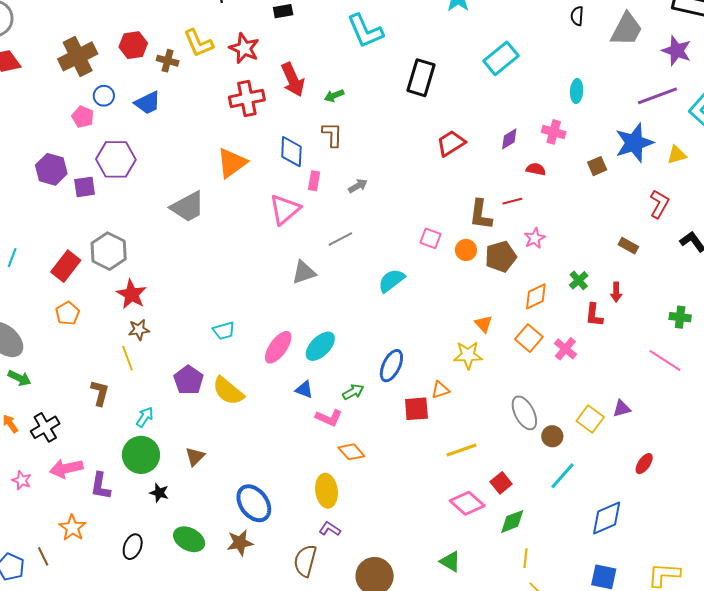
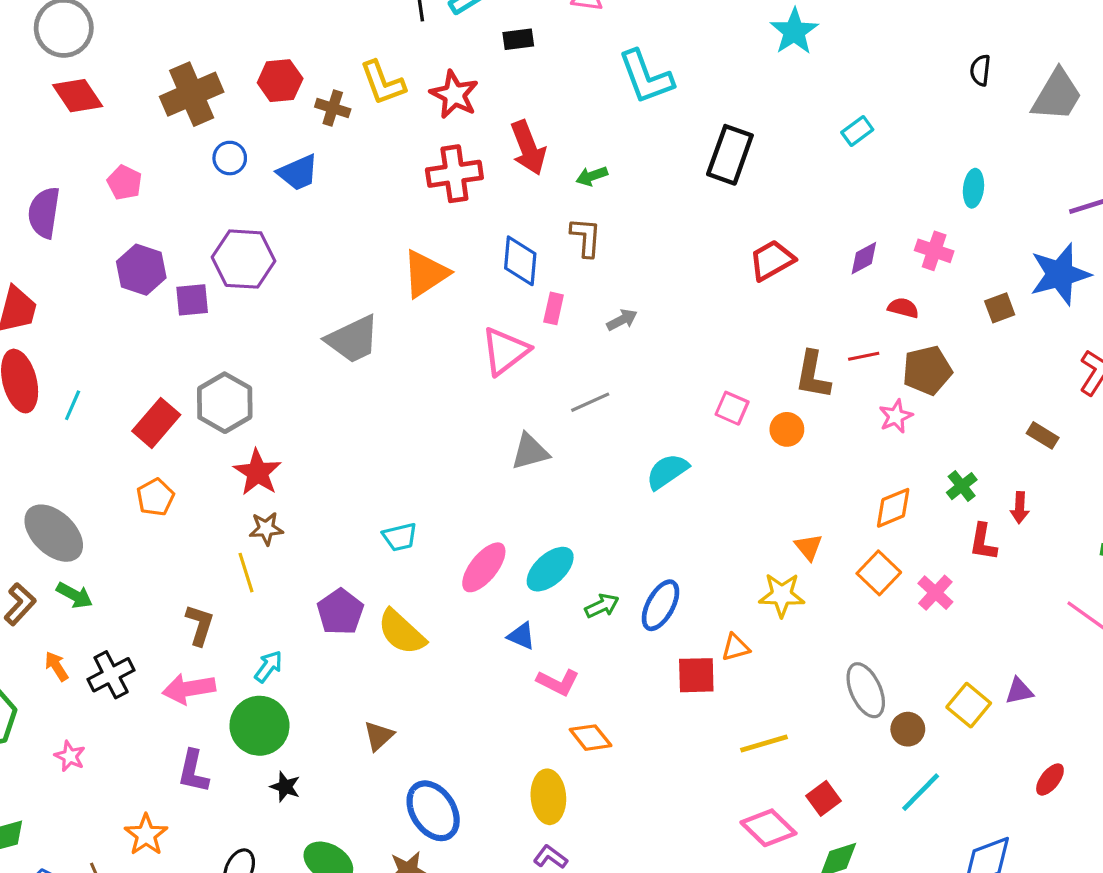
cyan rectangle: (501, 58) -> (857, 131), size x0.6
pink pentagon: (83, 117) -> (124, 182), moved
brown pentagon: (501, 257) -> (927, 370), moved
green arrow: (353, 392) -> (602, 606), moved
brown triangle: (195, 456) -> (379, 736), moved
pink arrow: (66, 468) -> (189, 689), moved

